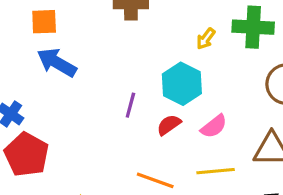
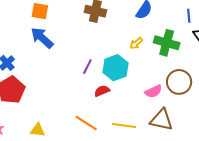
purple line: (130, 105) -> (87, 67), moved
pink semicircle: (214, 126) -> (153, 91), moved

